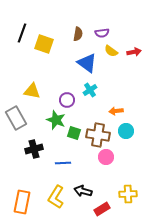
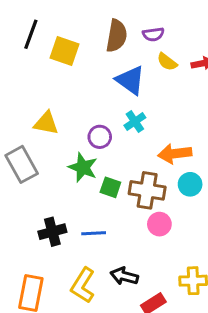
brown semicircle: (78, 34) -> (117, 36), size x1.5
orange arrow: (116, 111) -> (175, 154), size x1.5
black cross: (34, 149) -> (52, 232), moved

